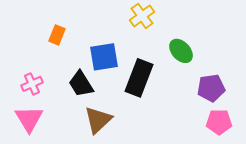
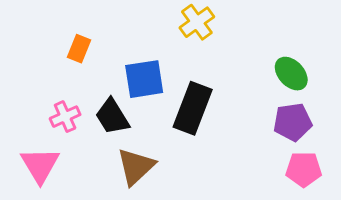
green ellipse: (181, 51) -> (291, 74), moved
pink cross: (32, 84) -> (65, 117), moved

